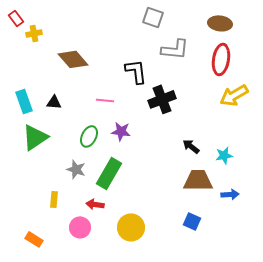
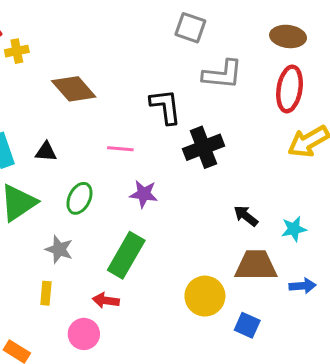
green ellipse: (89, 136) -> (79, 198), moved
gray star: (76, 169) -> (59, 249), moved
yellow circle: (131, 227) -> (205, 296), moved

